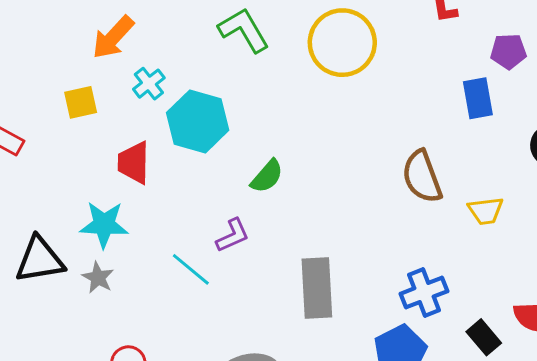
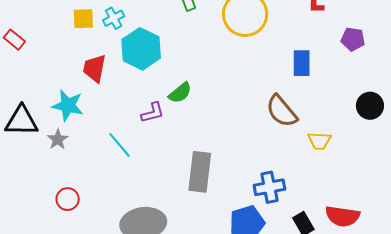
blue rectangle: (478, 98) -> (302, 63), moved
yellow square: (81, 102) -> (83, 19), moved
brown semicircle: (422, 177) -> (282, 111), turned -30
purple L-shape: (233, 235) -> (153, 113), moved

